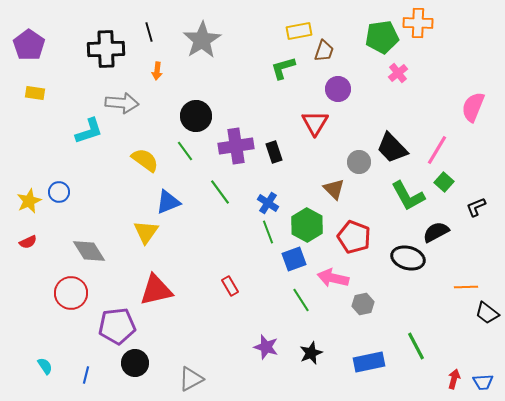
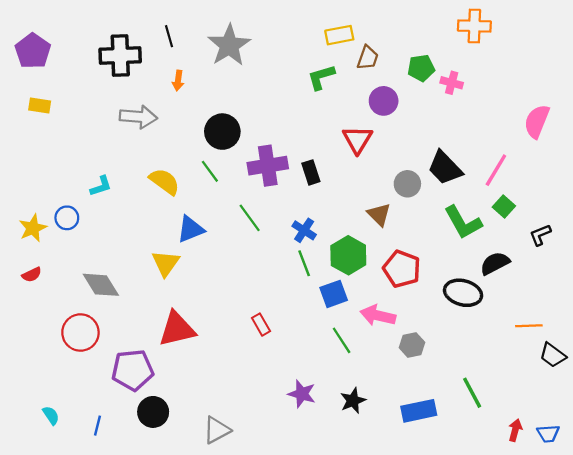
green pentagon: (382, 37) -> (421, 68), moved, size x0.7
pink cross: (398, 73) -> (452, 83), turned -36
cyan L-shape: (89, 131) -> (101, 186), moved, size x0.7

